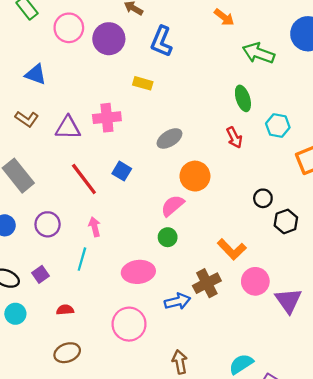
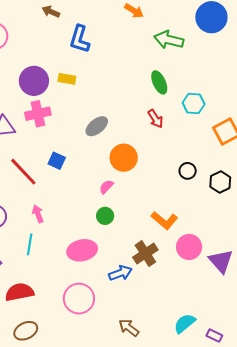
purple circle: (109, 39) -> (34, 81), moved
pink semicircle: (173, 206) -> (106, 187), size x0.7
black hexagon: (286, 221) -> (220, 182), moved
red semicircle: (65, 310) -> (19, 292), size x1.8
brown arrow: (180, 362) -> (129, 328), turned -35

